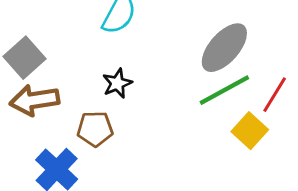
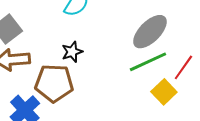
brown pentagon: (95, 129) -> (54, 83), size x1.5

